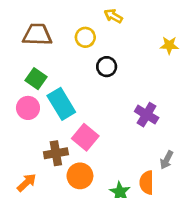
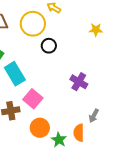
yellow circle: (85, 37) -> (33, 24), size x1.6
orange circle: (80, 176) -> (40, 128), moved

